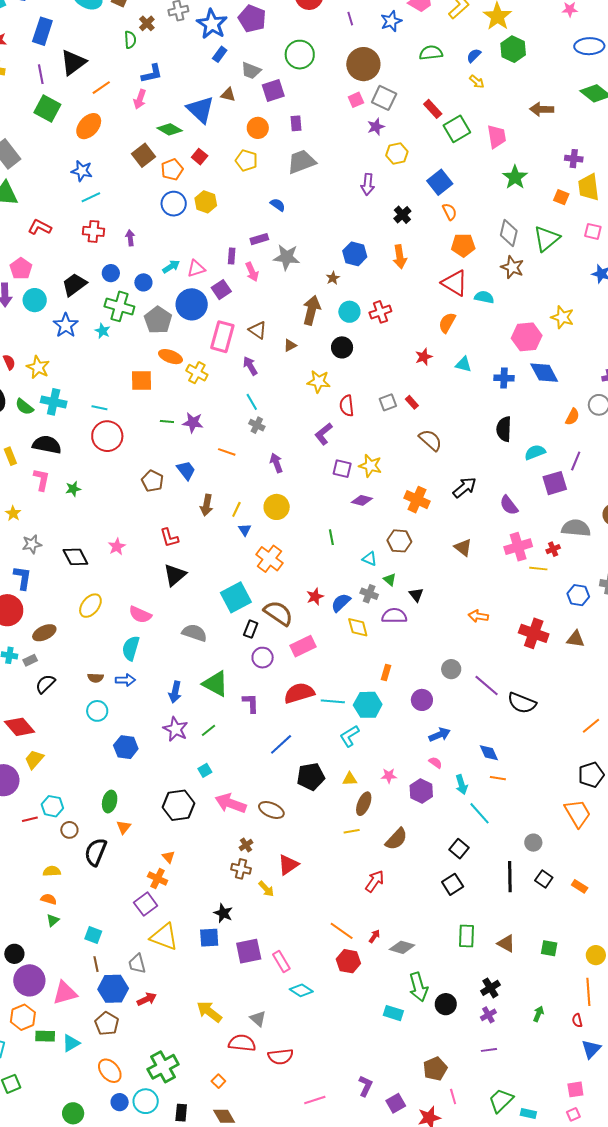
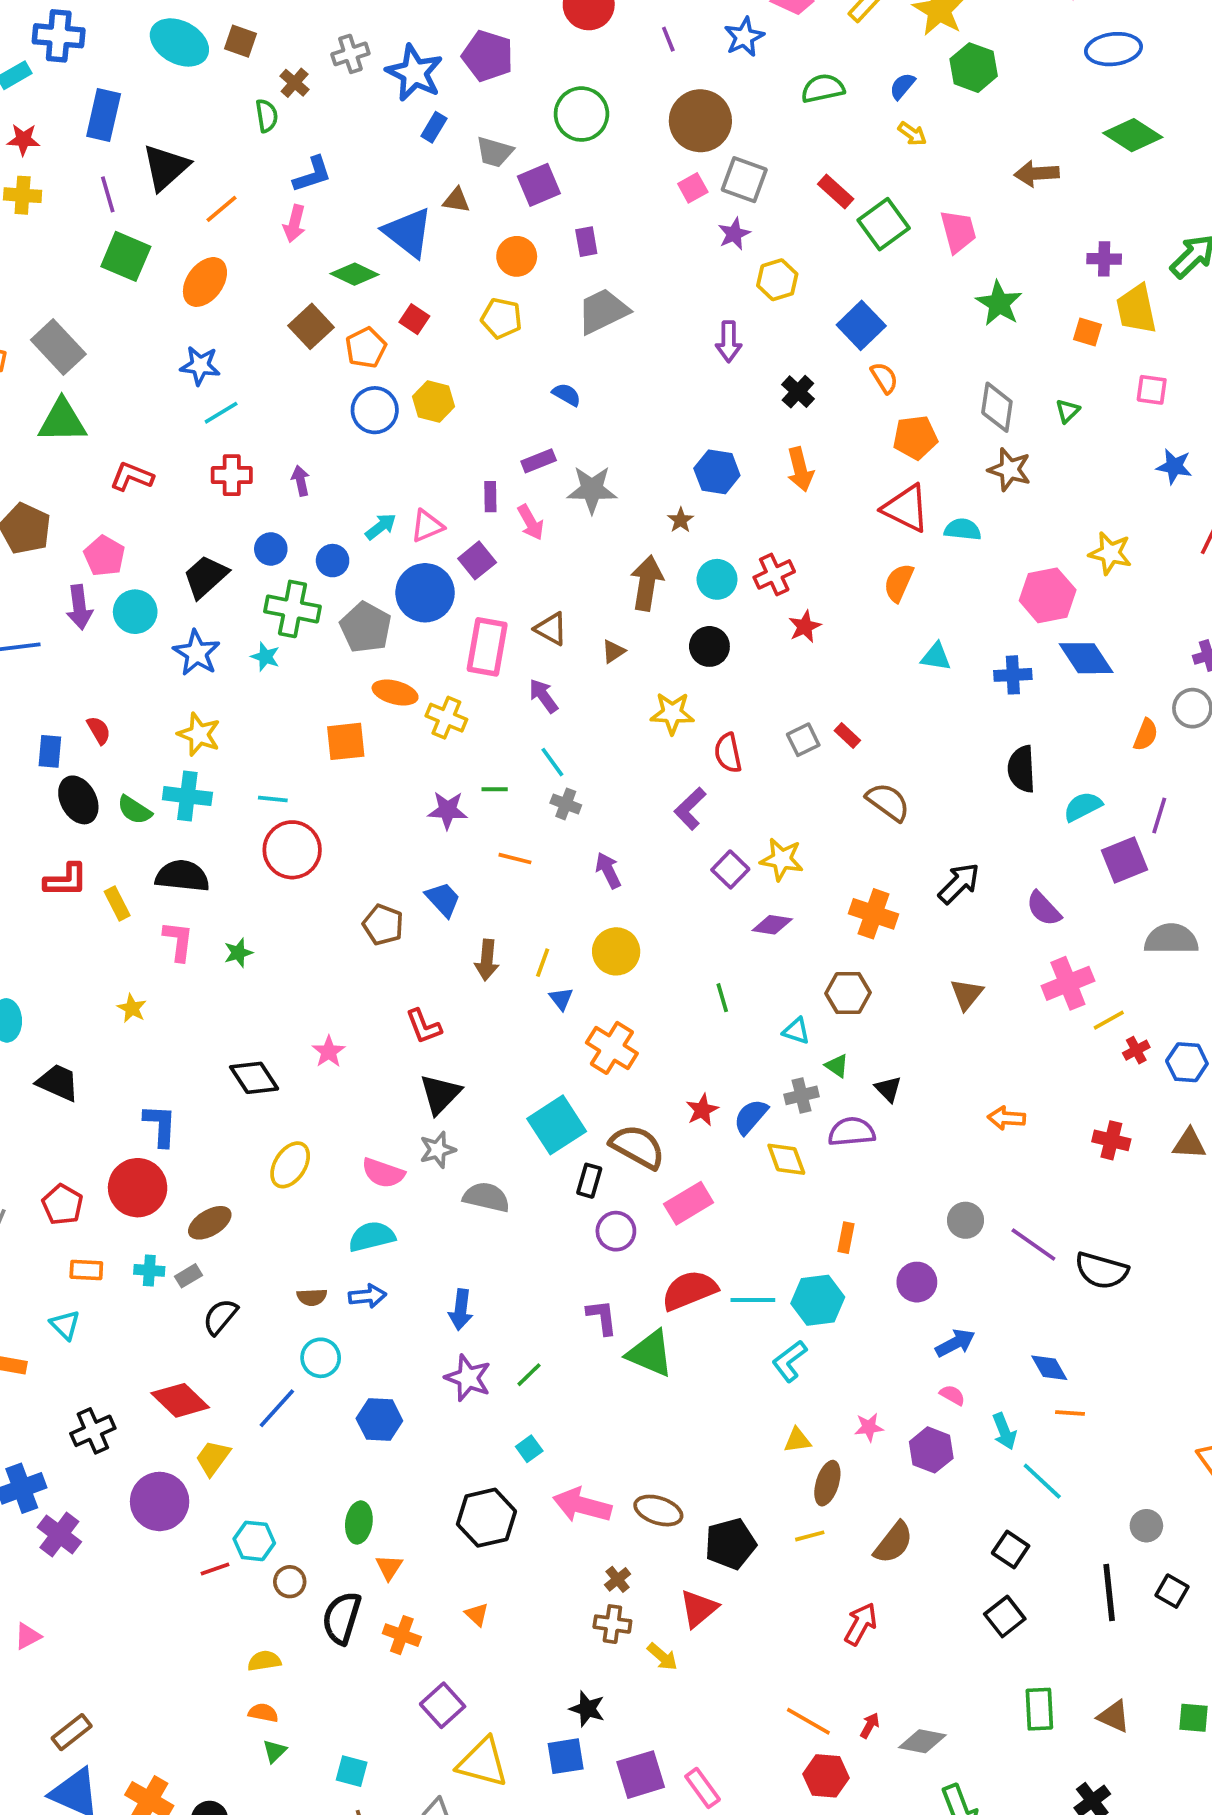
green triangle: (547, 239) -> (1068, 411), size x0.5
red star: (424, 357) -> (805, 627), moved
yellow star: (38, 367) -> (199, 734), moved
green line: (167, 421) -> (495, 789), moved
purple square: (342, 469) -> (730, 869), turned 36
gray star: (32, 544) -> (438, 1150), moved
brown triangle: (463, 547) -> (967, 994), turned 36
red cross: (553, 549) -> (1136, 1050), moved
yellow line: (538, 569) -> (1109, 1020), turned -30
gray cross: (369, 594) -> (801, 1095), turned -30
red cross: (534, 633) -> (1111, 1140), size x0.7
cyan semicircle: (131, 648) -> (372, 1237), turned 65
green triangle: (215, 684) -> (650, 1353), moved
blue line: (281, 744) -> (277, 1408), moved
black pentagon: (311, 777) -> (731, 1544), moved
orange cross: (158, 878) -> (402, 1635), moved

